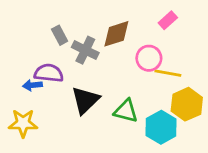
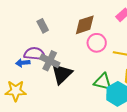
gray cross: (85, 50) -> (50, 61), moved
pink circle: (149, 58) -> (97, 43), moved
green triangle: (126, 111) -> (103, 82), moved

